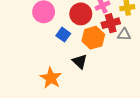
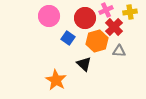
red cross: (111, 23) -> (114, 27), turned -30
gray triangle: (124, 35) -> (119, 51), moved

